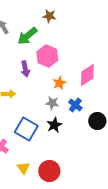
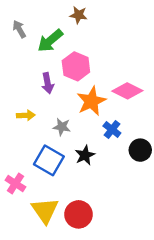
pink diamond: (87, 75) -> (127, 91), turned 60
orange star: (59, 83) -> (91, 101), size x1.6
gray star: (52, 103) -> (62, 127), moved
yellow triangle: (23, 168) -> (45, 211), size x1.6

